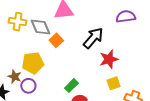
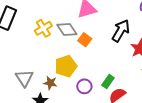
yellow cross: (18, 22) -> (43, 28), turned -30
purple circle: (28, 86) -> (84, 86), moved

